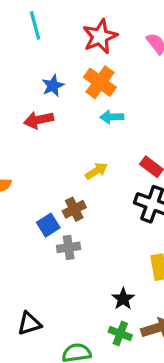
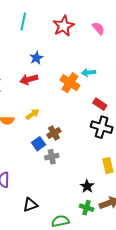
cyan line: (35, 25) -> (23, 21), turned 30
orange cross: (100, 82) -> (70, 83), moved
cyan arrow: (112, 117) -> (88, 73), moved
yellow arrow: (96, 171) -> (33, 114), moved

